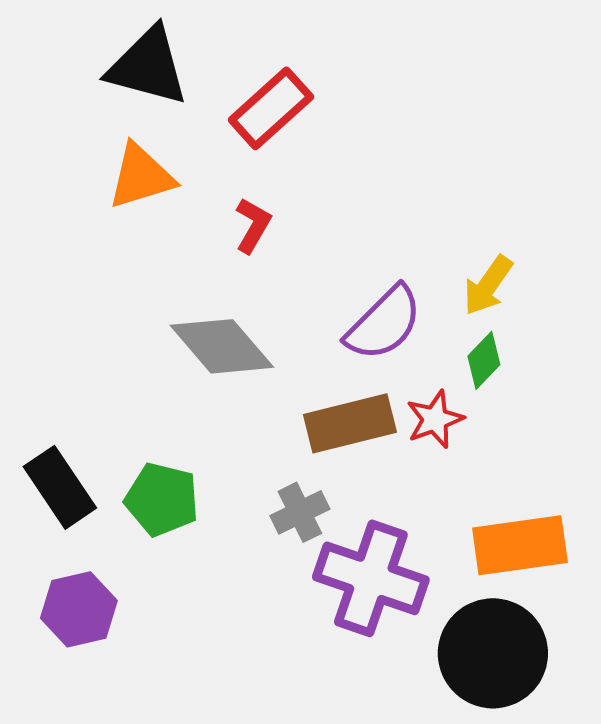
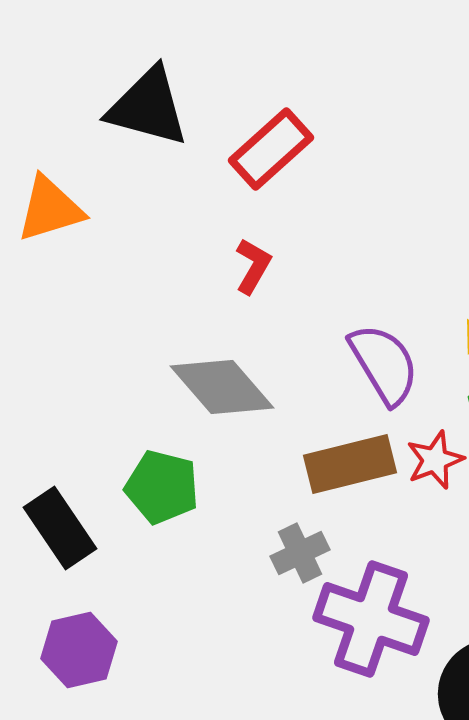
orange triangle: (141, 176) -> (50, 209), moved
purple semicircle: (384, 323) -> (384, 364), turned -76
green pentagon: (162, 499) -> (162, 487), moved

